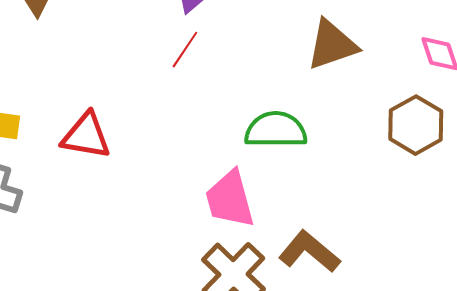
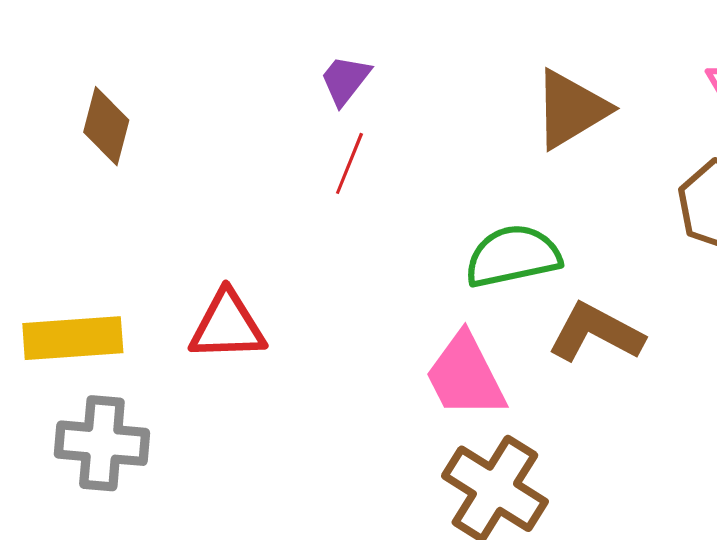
brown L-shape: (309, 252) -> (596, 333), moved

